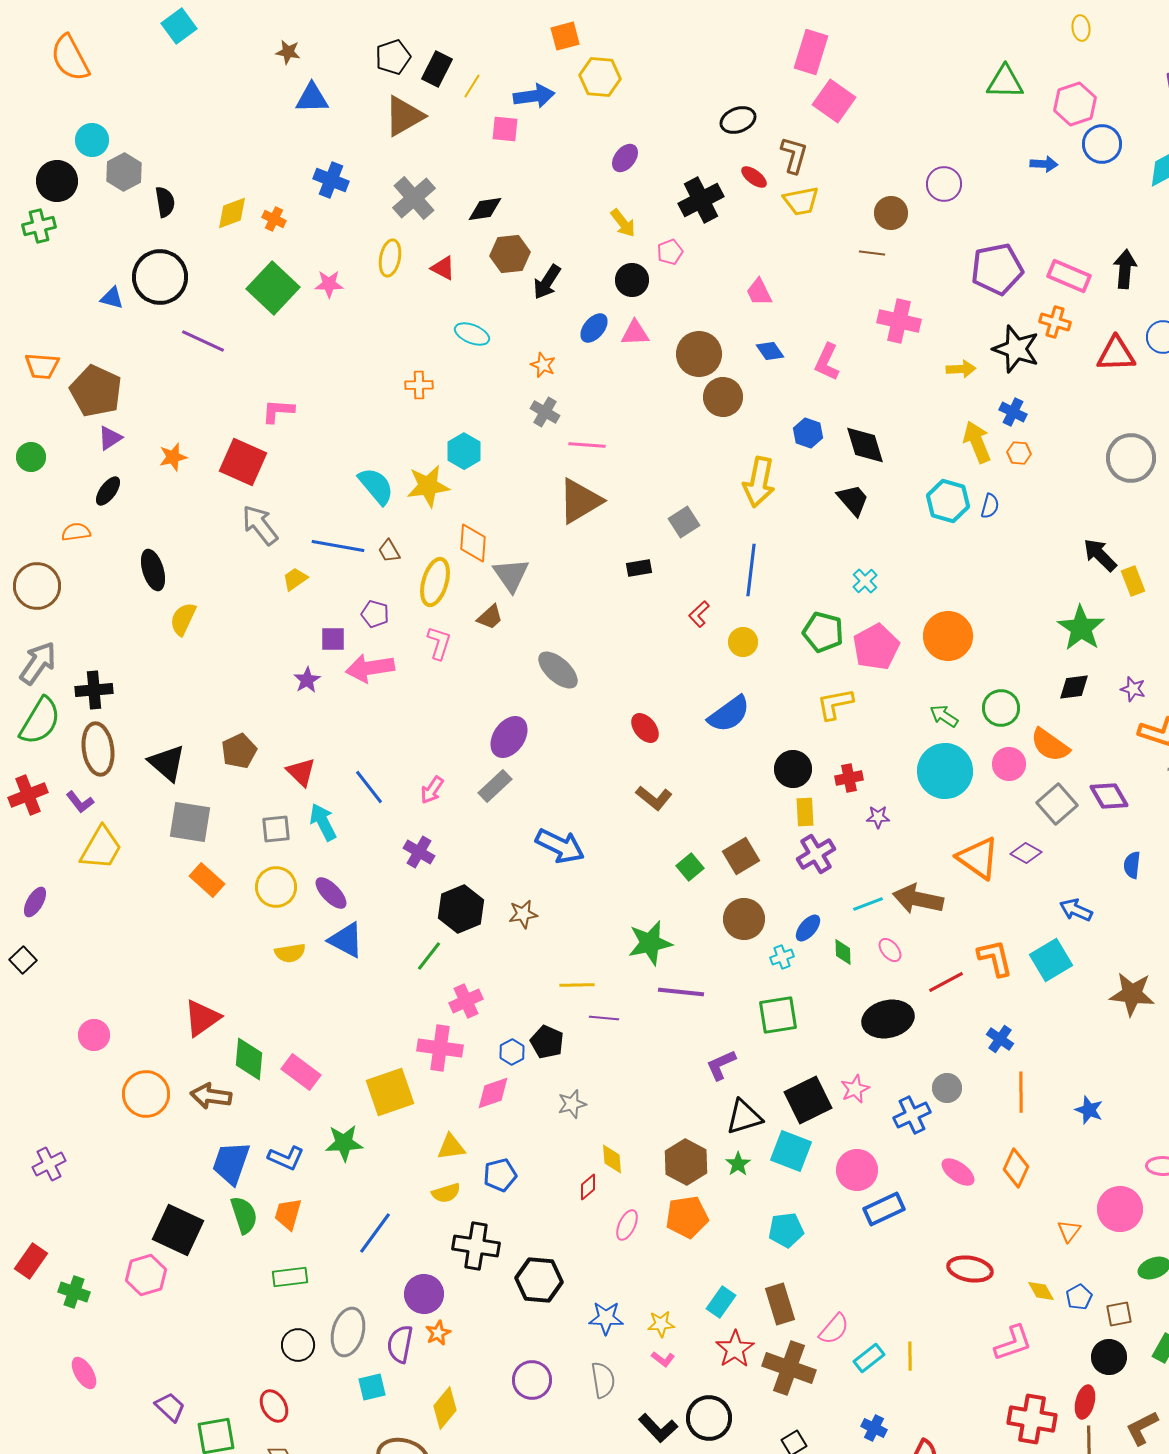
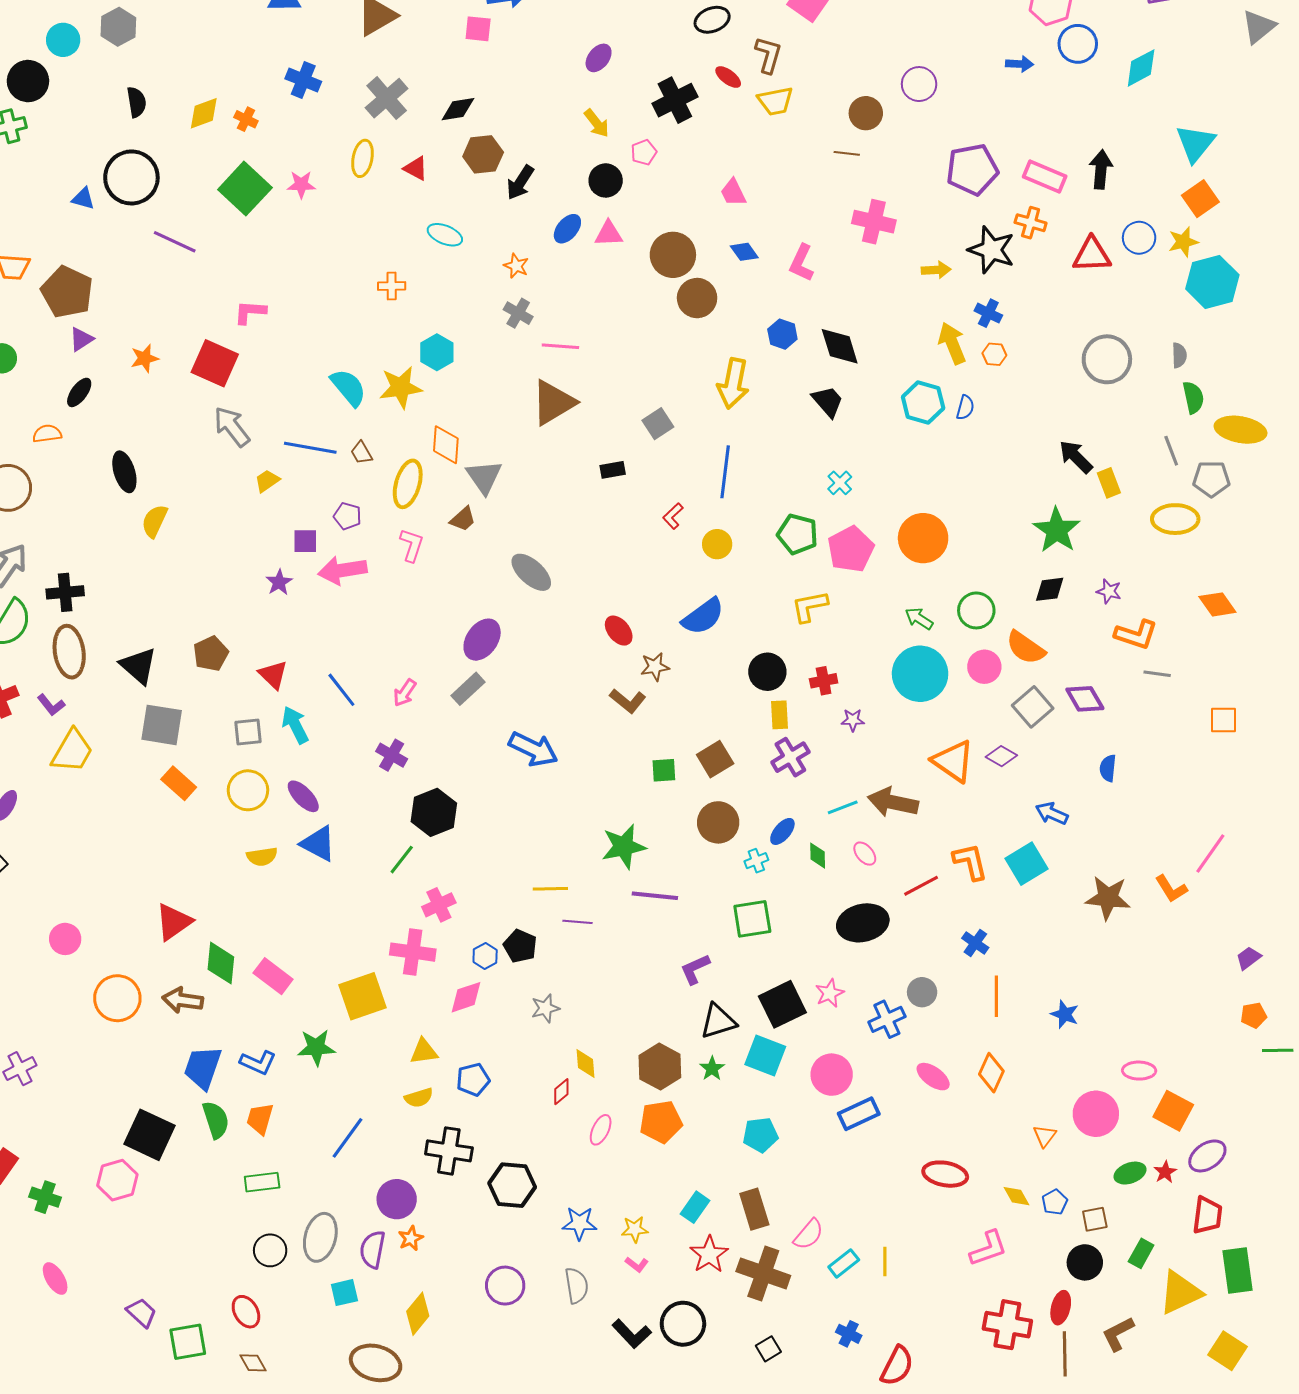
gray hexagon: (124, 172) -> (118, 27), moved
green square: (690, 867) -> (664, 770), turned 36
brown star: (523, 914) -> (655, 667), moved

